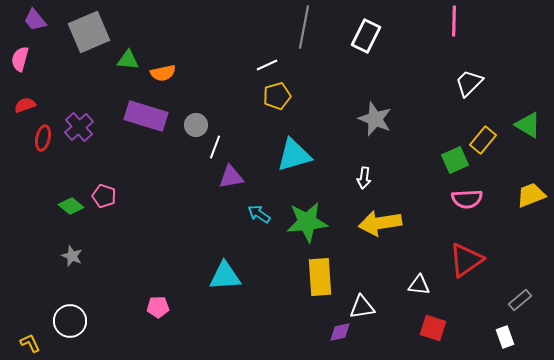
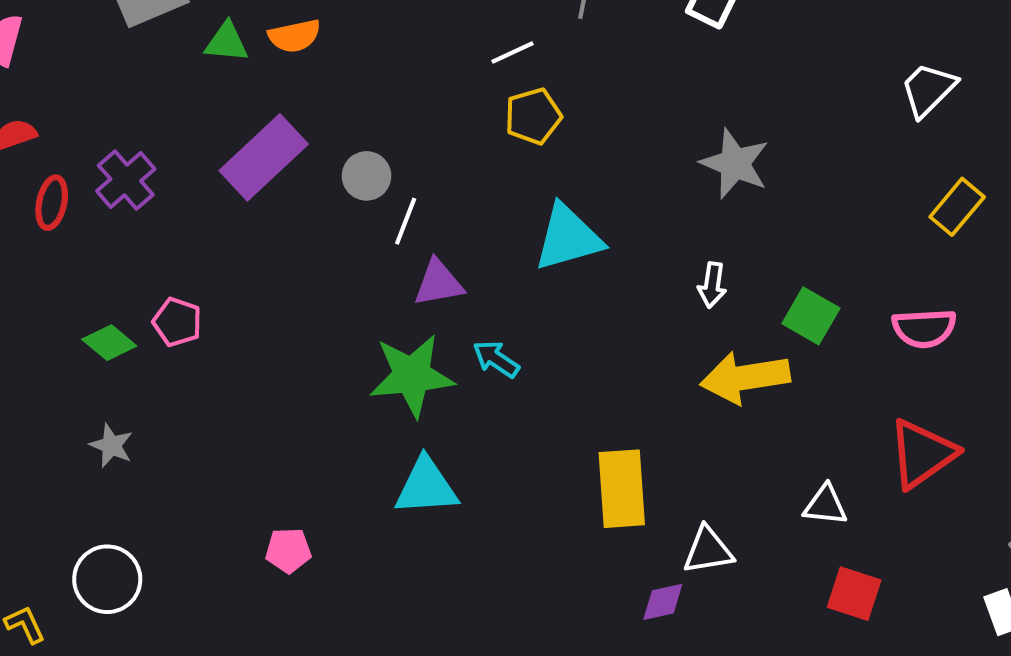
orange semicircle: (163, 73) -> (294, 36), moved
purple rectangle: (146, 116) -> (264, 157), turned -60
green square: (455, 160) -> (811, 316), moved, turned -36
green star: (307, 222) -> (412, 376), moved

